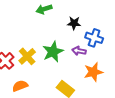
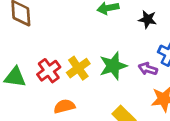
black star: (74, 23) -> (148, 19), moved

